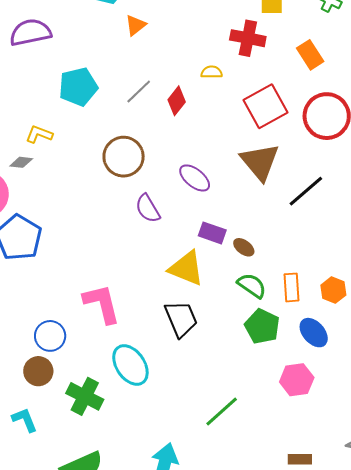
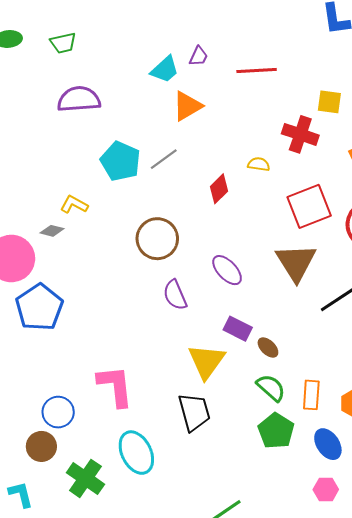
orange triangle: (136, 25) -> (187, 106), size x1.4
cyan pentagon: (78, 87) -> (120, 161), turned 30
gray line: (139, 92) -> (164, 159), moved
yellow triangle: (186, 268) -> (206, 361), turned 36
pink hexagon: (297, 380) -> (326, 489), moved, size x0.7

